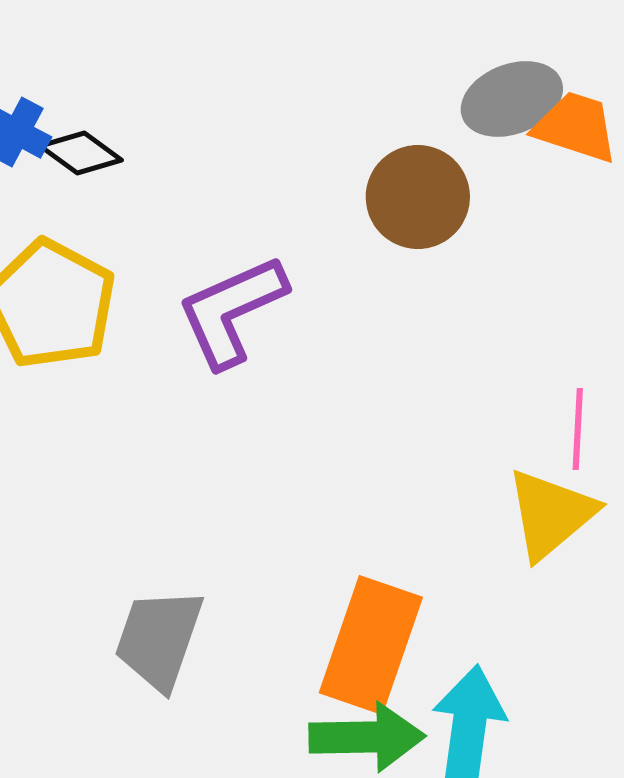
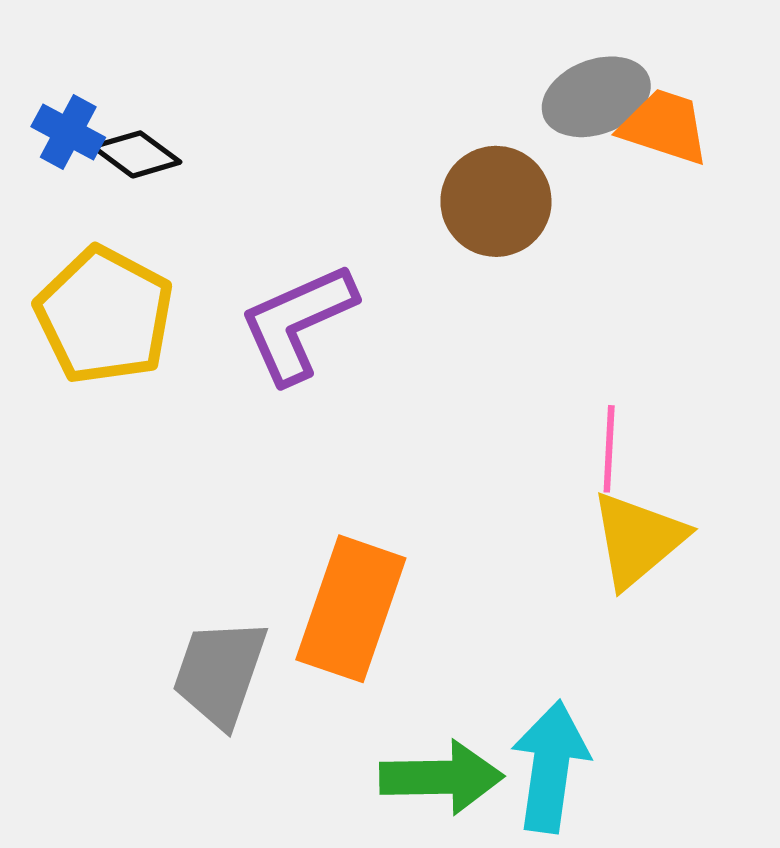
pink line: (578, 429) -> (609, 449), moved
orange rectangle: (371, 645) -> (351, 609), moved

